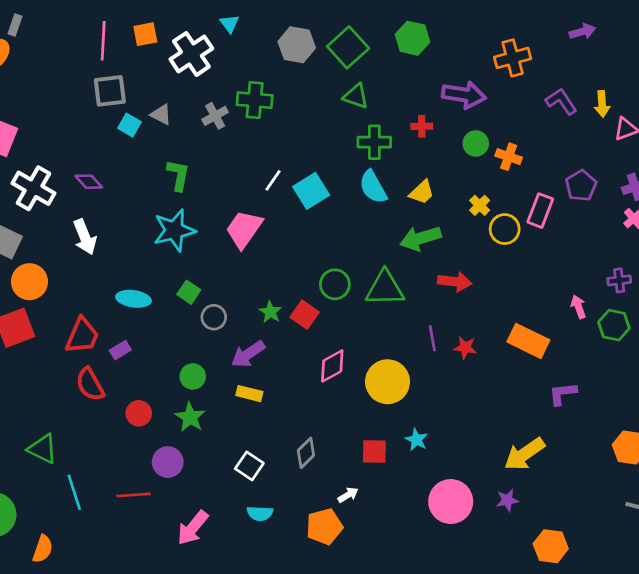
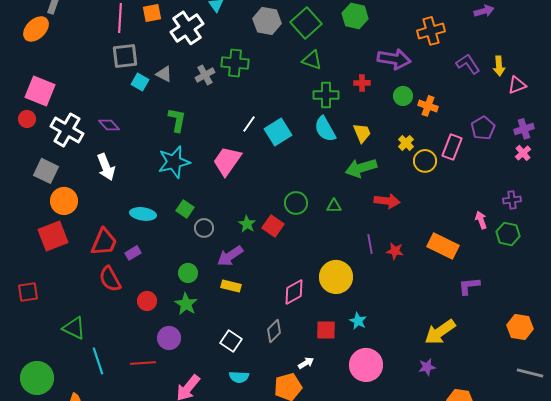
yellow trapezoid: (422, 192) -> (362, 133), turned -70
green triangle: (385, 288) -> (334, 206), size x0.5
pink diamond: (332, 366) -> (294, 292), moved
pink circle: (451, 502) -> (366, 365), moved

